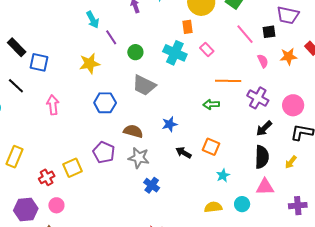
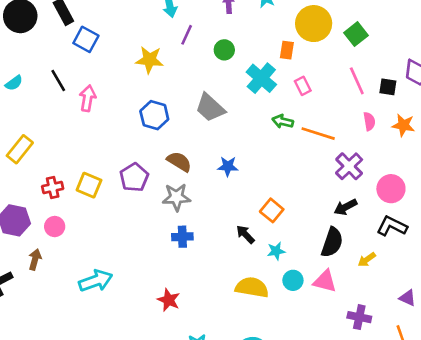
purple line: (111, 37) -> (187, 35), turned 42
green circle: (135, 52) -> (224, 50), moved
black line: (16, 86) -> (58, 80), moved
green arrow: (211, 104) -> (283, 121), moved
black arrow: (184, 153) -> (245, 234), moved
gray star: (139, 158) -> (176, 197), turned -30
yellow square: (73, 168) -> (89, 185), turned 30
blue cross: (152, 185) -> (182, 237), turned 35
cyan circle: (242, 204) -> (293, 280), moved
yellow semicircle: (213, 207) -> (252, 287), size x1.4

